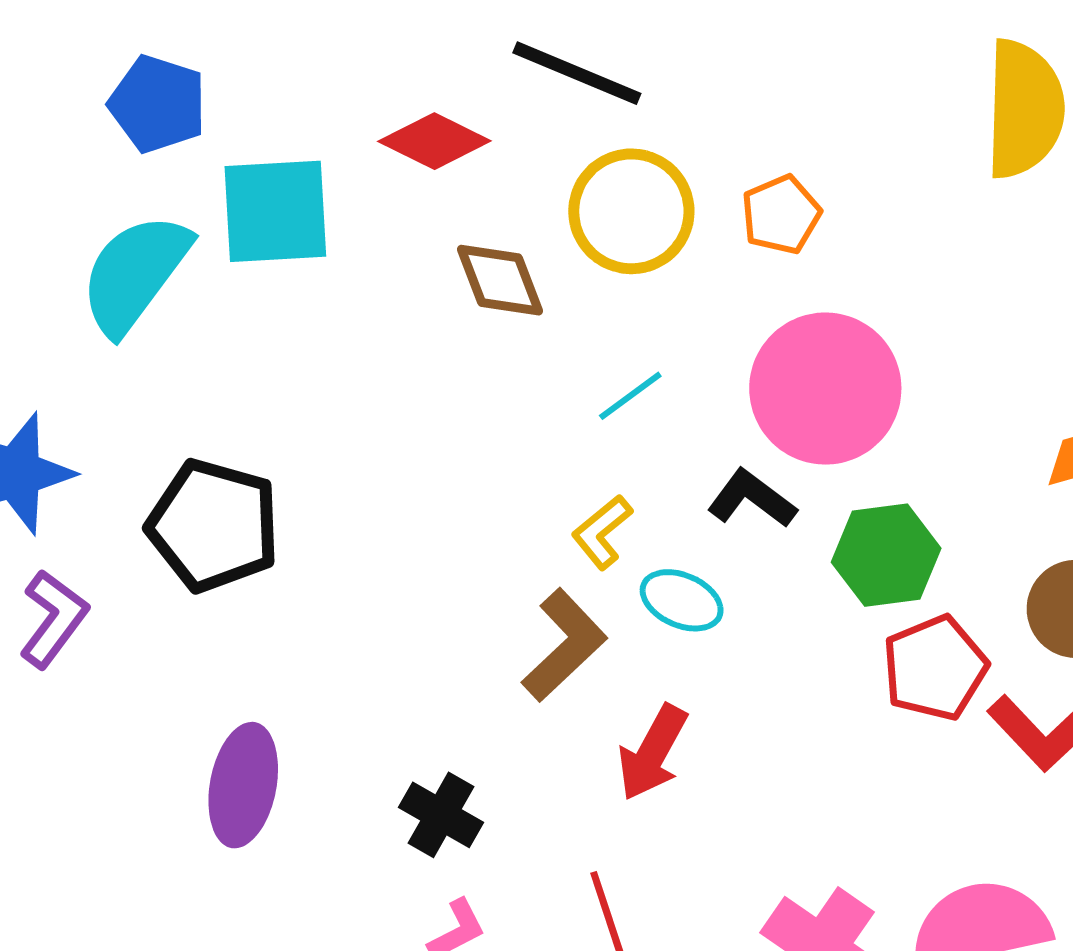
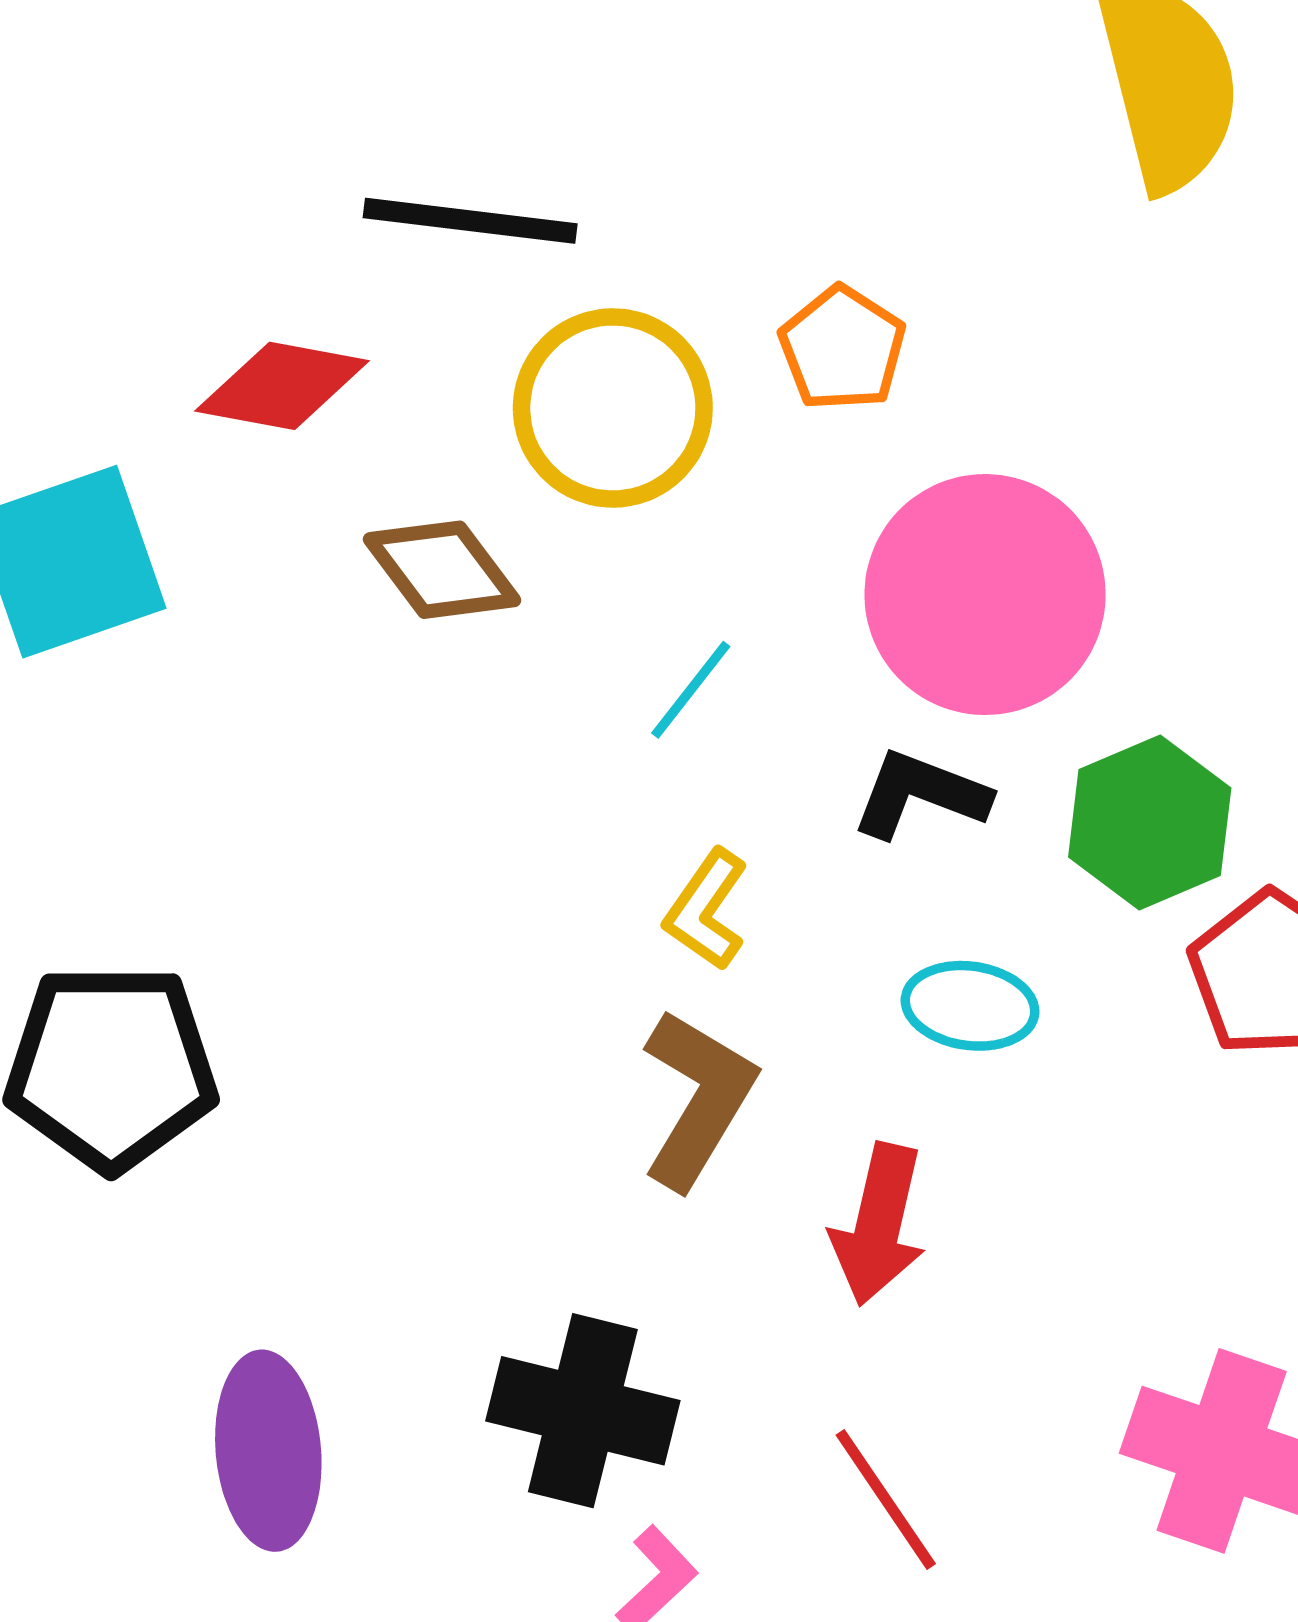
cyan ellipse: (682, 600) -> (970, 1006), moved
black cross: (441, 815) -> (583, 1411), size x1.4

